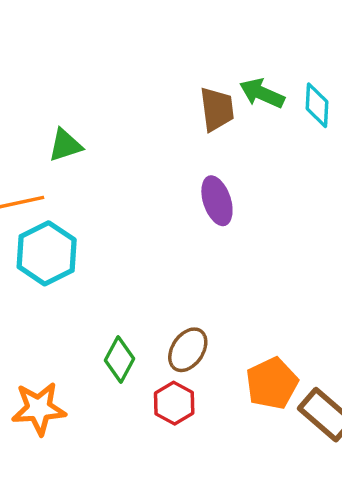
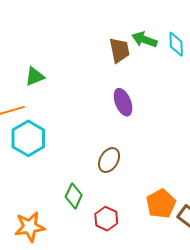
brown ellipse: (188, 350) -> (109, 160), moved

